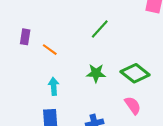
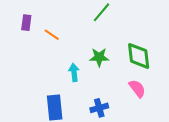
green diamond: (135, 73) -> (139, 56), turned 48
cyan arrow: (54, 86) -> (74, 72), moved

